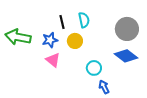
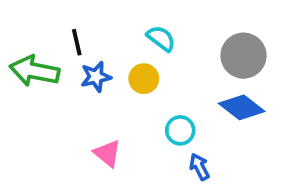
cyan semicircle: (84, 20) -> (161, 38), turned -42
black line: (62, 22) -> (77, 42), moved
pink triangle: (53, 60) -> (107, 153), moved

